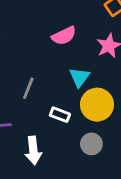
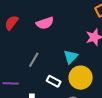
pink semicircle: (64, 36) -> (45, 23), moved

